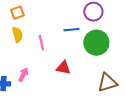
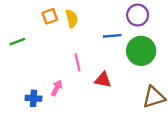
yellow semicircle: (17, 35) -> (72, 18), moved
pink line: (41, 43) -> (77, 62), moved

